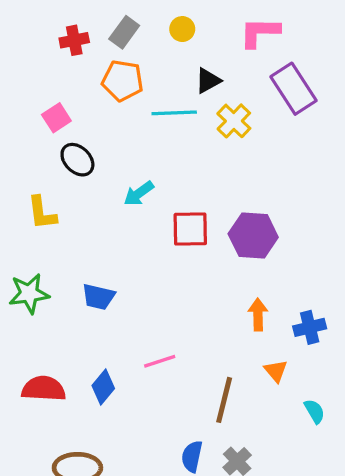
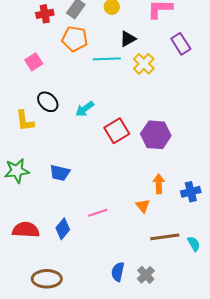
purple rectangle: (294, 89) -> (181, 44), size x0.7
black ellipse: (77, 160) -> (48, 102), moved
red square: (190, 229) -> (117, 131), turned -30
orange triangle: (276, 371) -> (143, 206), moved
brown line: (224, 400) -> (165, 237), moved, turned 68

